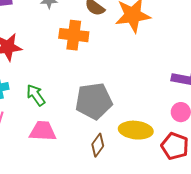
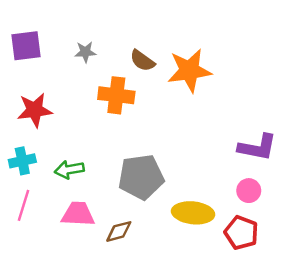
green arrow: (36, 95) -> (69, 170), turned -65
brown diamond: (98, 145) -> (119, 231), moved, turned 40

